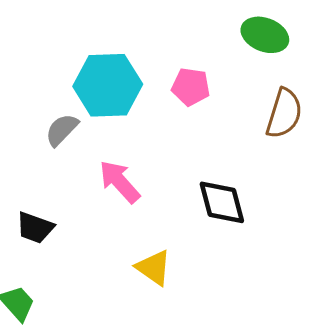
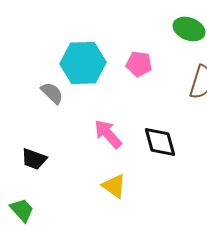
gray semicircle: (62, 130) -> (52, 93), turned 90
pink arrow: (120, 182) -> (108, 134), moved

